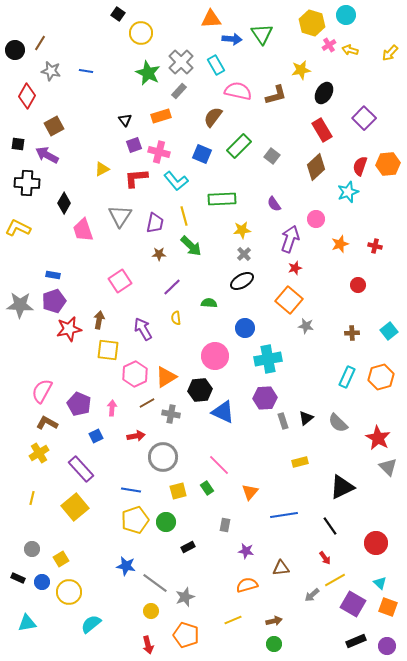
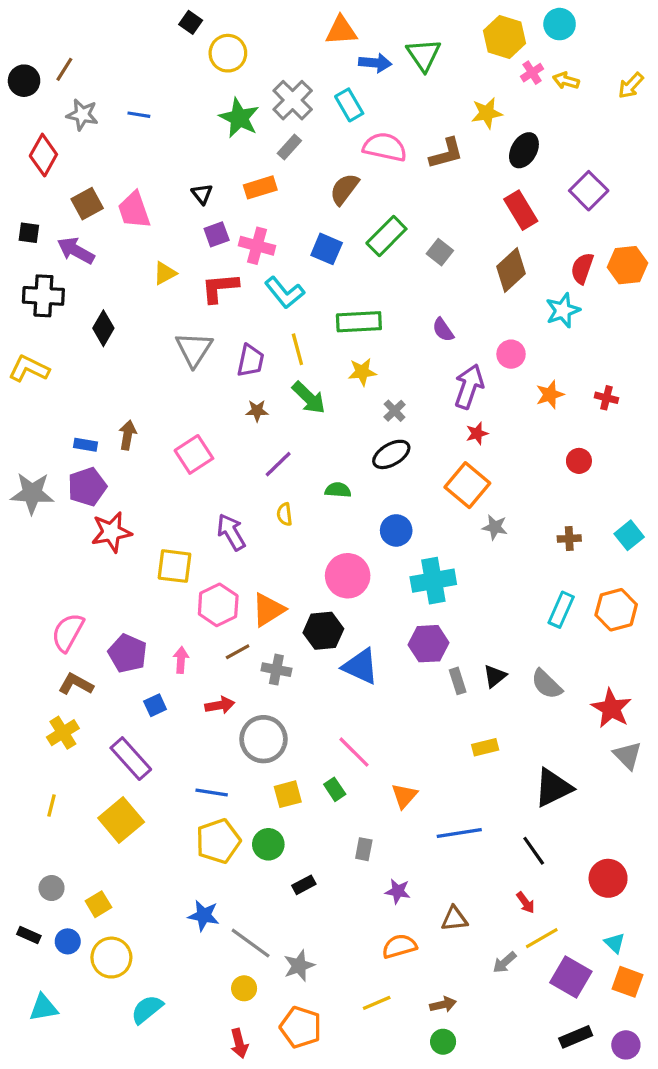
pink trapezoid: (83, 230) -> (134, 210), moved
yellow star: (242, 230) -> (362, 372), moved
brown arrow: (99, 320) -> (128, 435), moved

